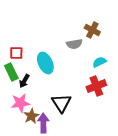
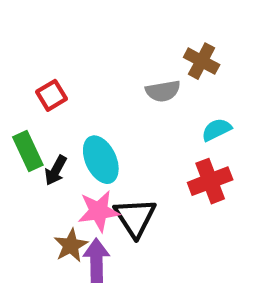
red square: (16, 53) -> (51, 95), moved, turned -32
cyan ellipse: (45, 63) -> (101, 160), moved
pink star: (20, 103) -> (99, 211), moved

